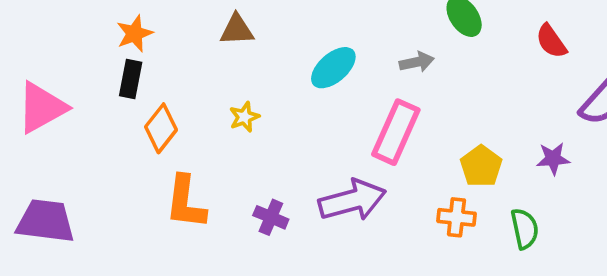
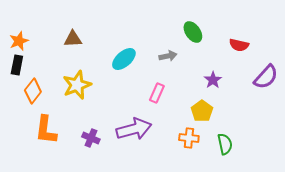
red semicircle: (551, 41) -> (239, 45), turned -42
yellow star: (244, 117) -> (77, 85), size x1.8
pink rectangle: (396, 132) -> (157, 93), size x0.6
purple star: (553, 159) -> (213, 80), moved, turned -30

